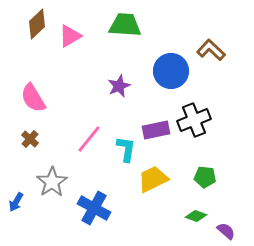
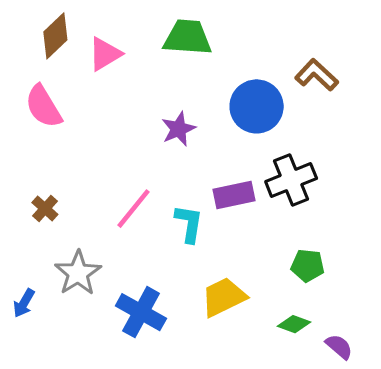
pink semicircle: (33, 98) -> (43, 106), moved
yellow trapezoid: (153, 179) -> (224, 297), moved

